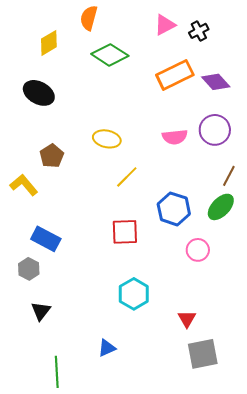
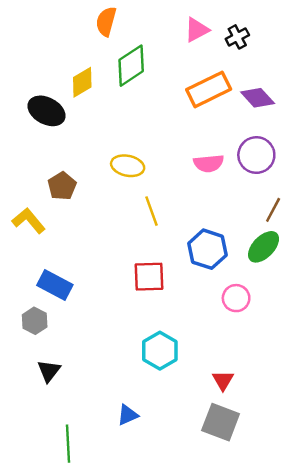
yellow diamond: (49, 43) -> (82, 82), moved
green diamond: (110, 55) -> (131, 66), turned -66
yellow line: (127, 177) -> (151, 211), turned -65
gray square: (203, 354) -> (221, 422), moved, turned 32

